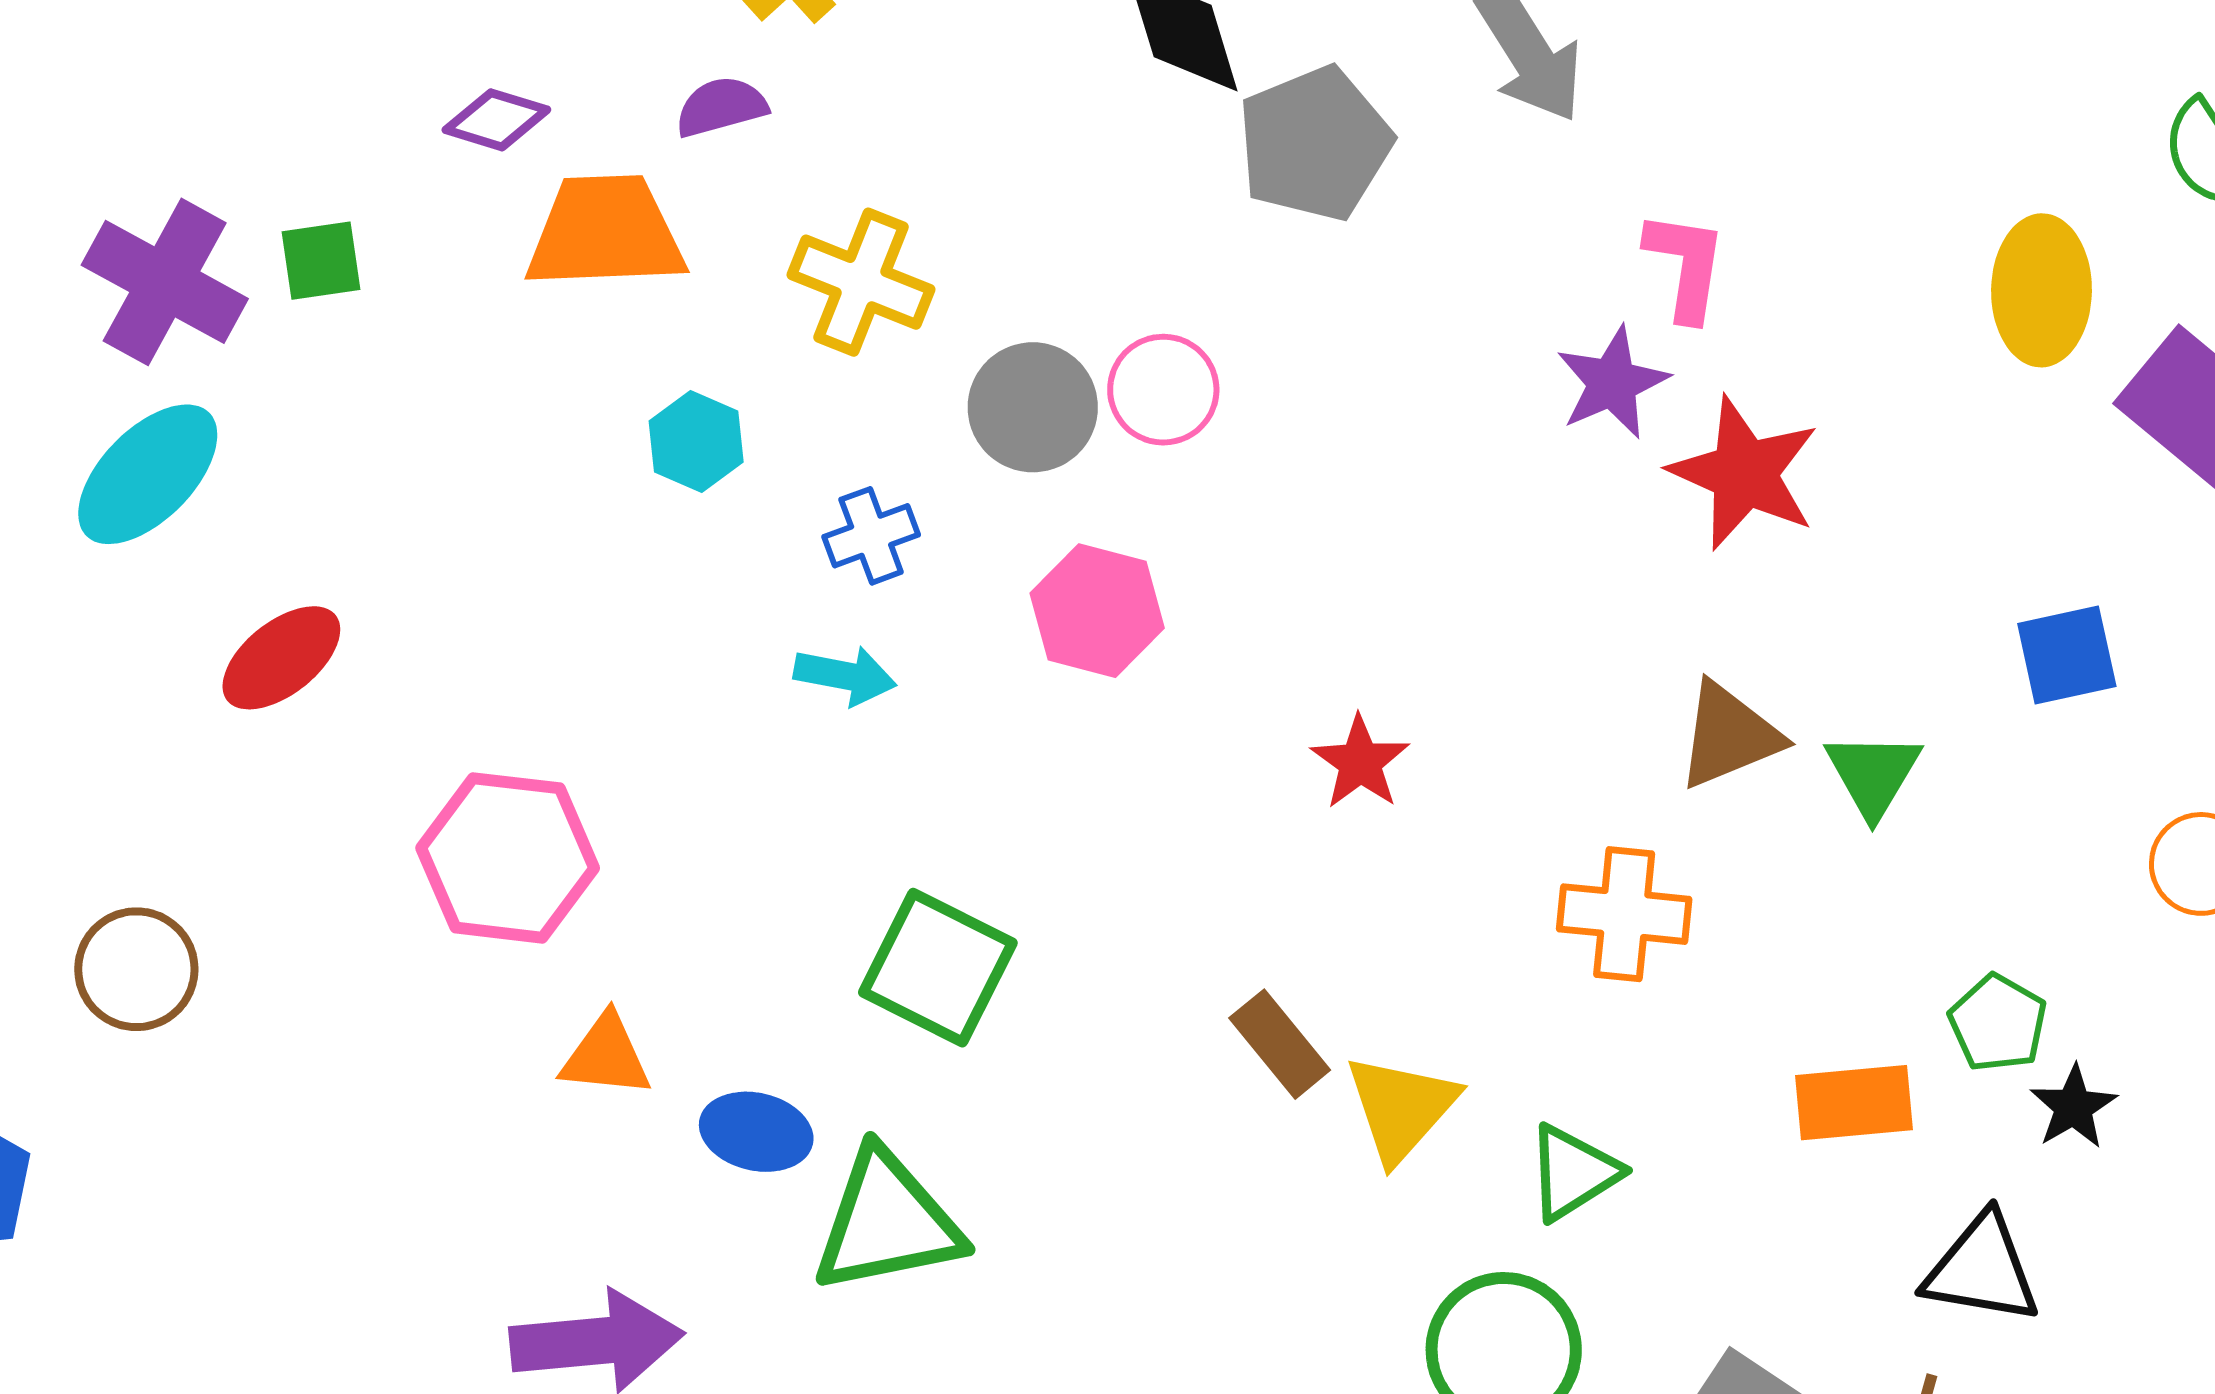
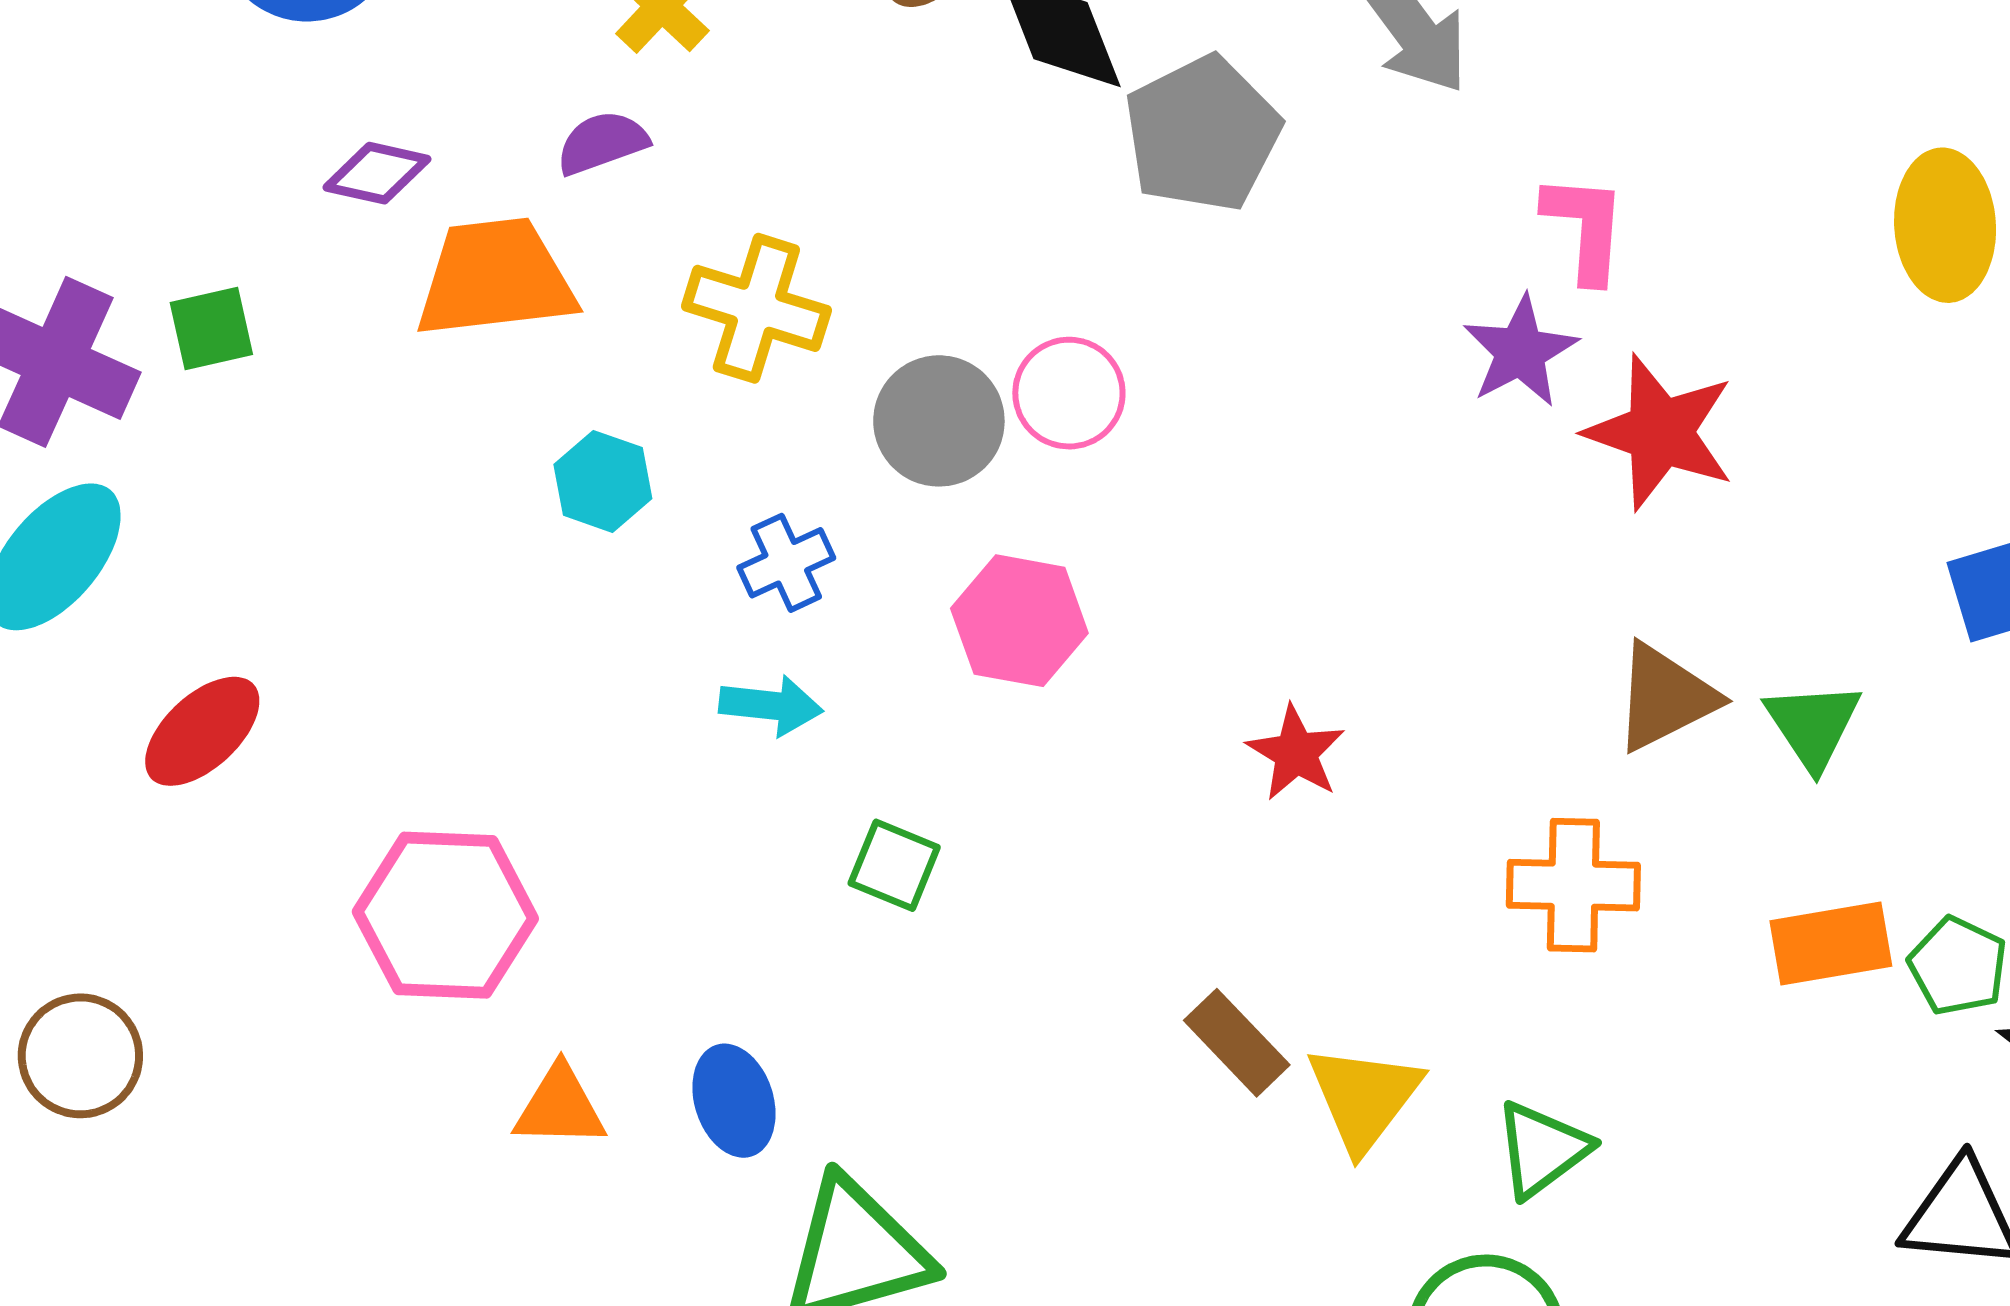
green square: (938, 968) -> (894, 865), moved, size x0.6
orange rectangle: (1854, 1103) -> (1831, 944), moved
blue ellipse: (756, 1132) -> (734, 1101), moved, turned 64

